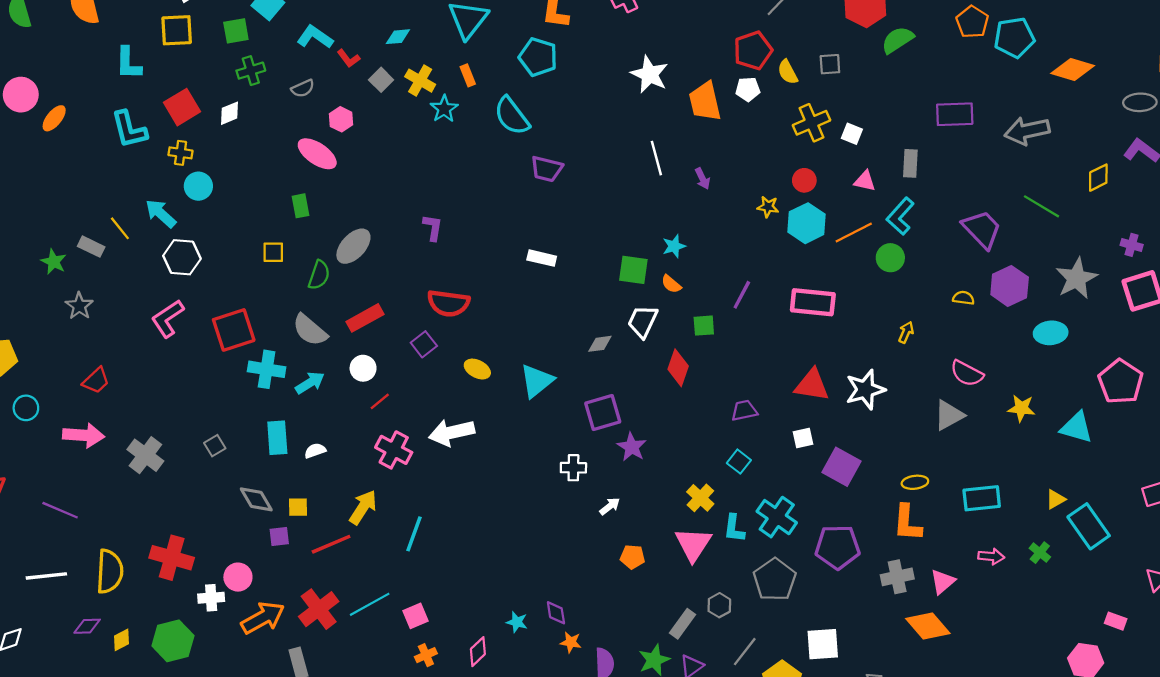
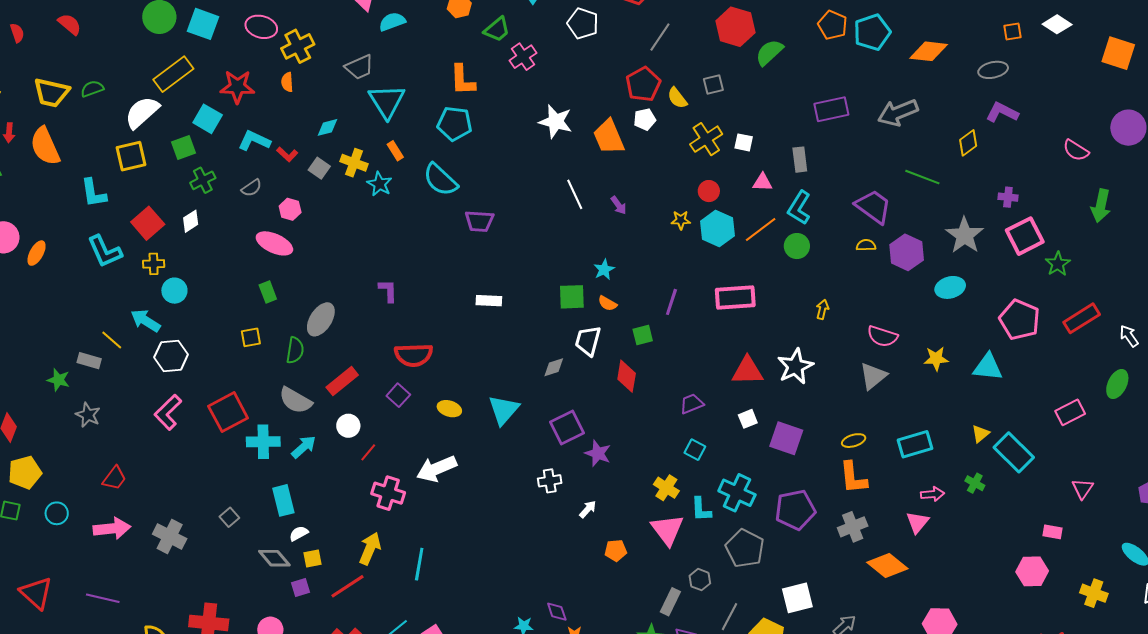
yellow semicircle: (963, 298) -> (866, 245), moved
white semicircle: (315, 451) -> (299, 533), moved
pink triangle: (943, 582) -> (917, 522), moved

